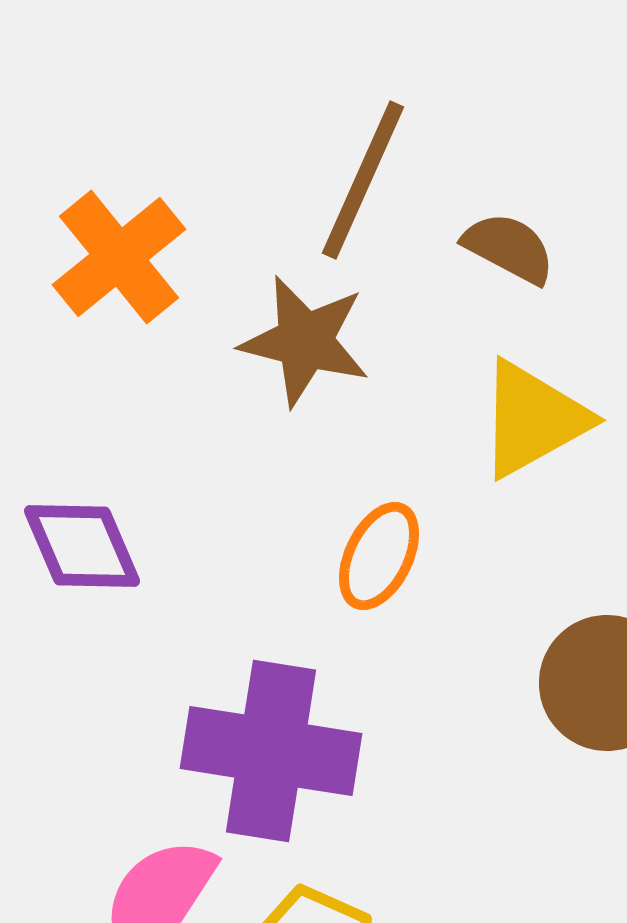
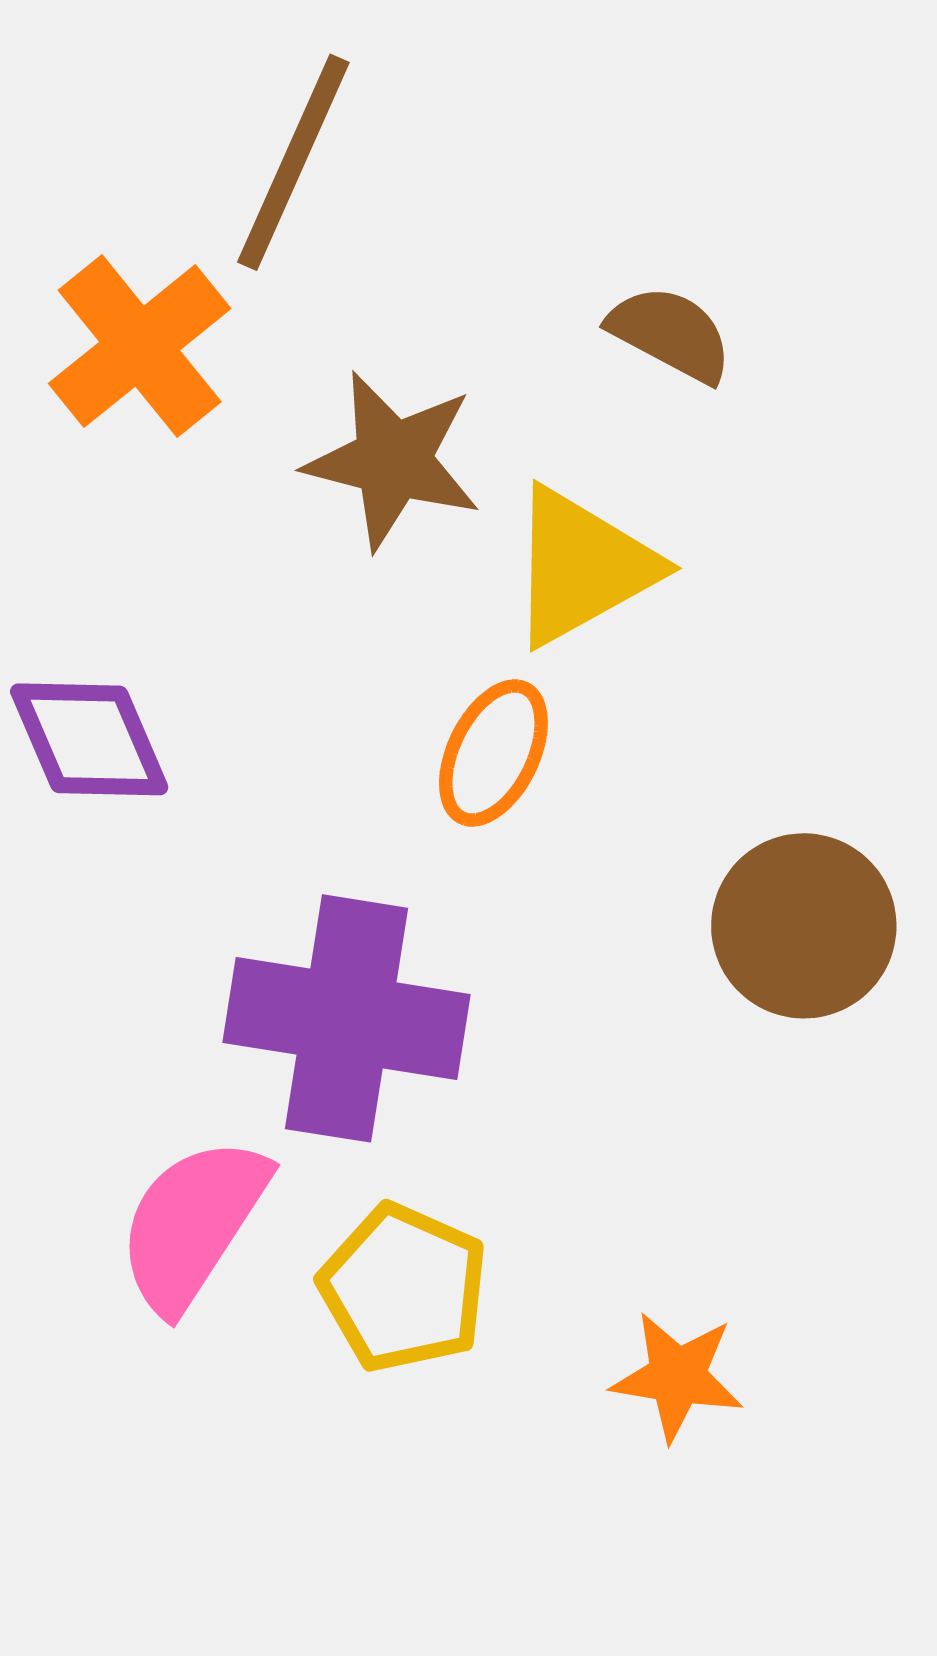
brown line: (363, 180) -> (293, 162), moved
yellow triangle: (533, 419) -> (582, 567), moved

